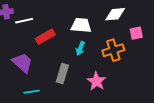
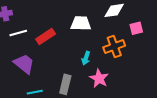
white line: (24, 21) -> (18, 33), moved
cyan arrow: (80, 48) -> (86, 58), moved
gray rectangle: (62, 73) -> (65, 84), moved

